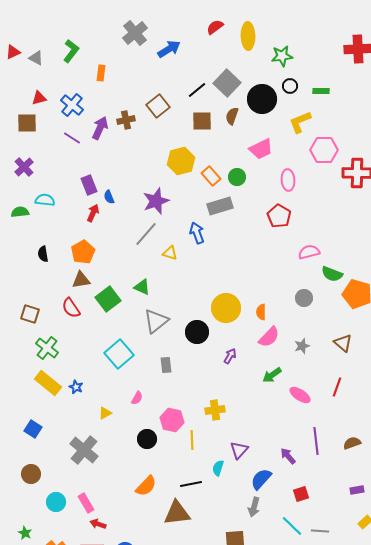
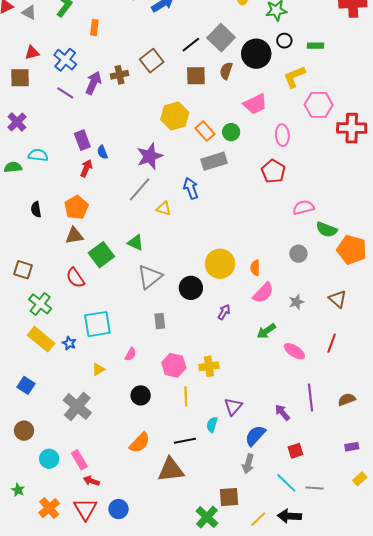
red semicircle: (71, 308) -> (75, 278), moved
cyan square: (119, 354) -> (97, 324), moved, turned 32
pink hexagon: (172, 420) -> (174, 365), moved

